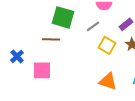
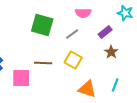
brown line: (51, 39) -> (43, 63), moved
yellow square: (107, 45) -> (73, 60), moved

